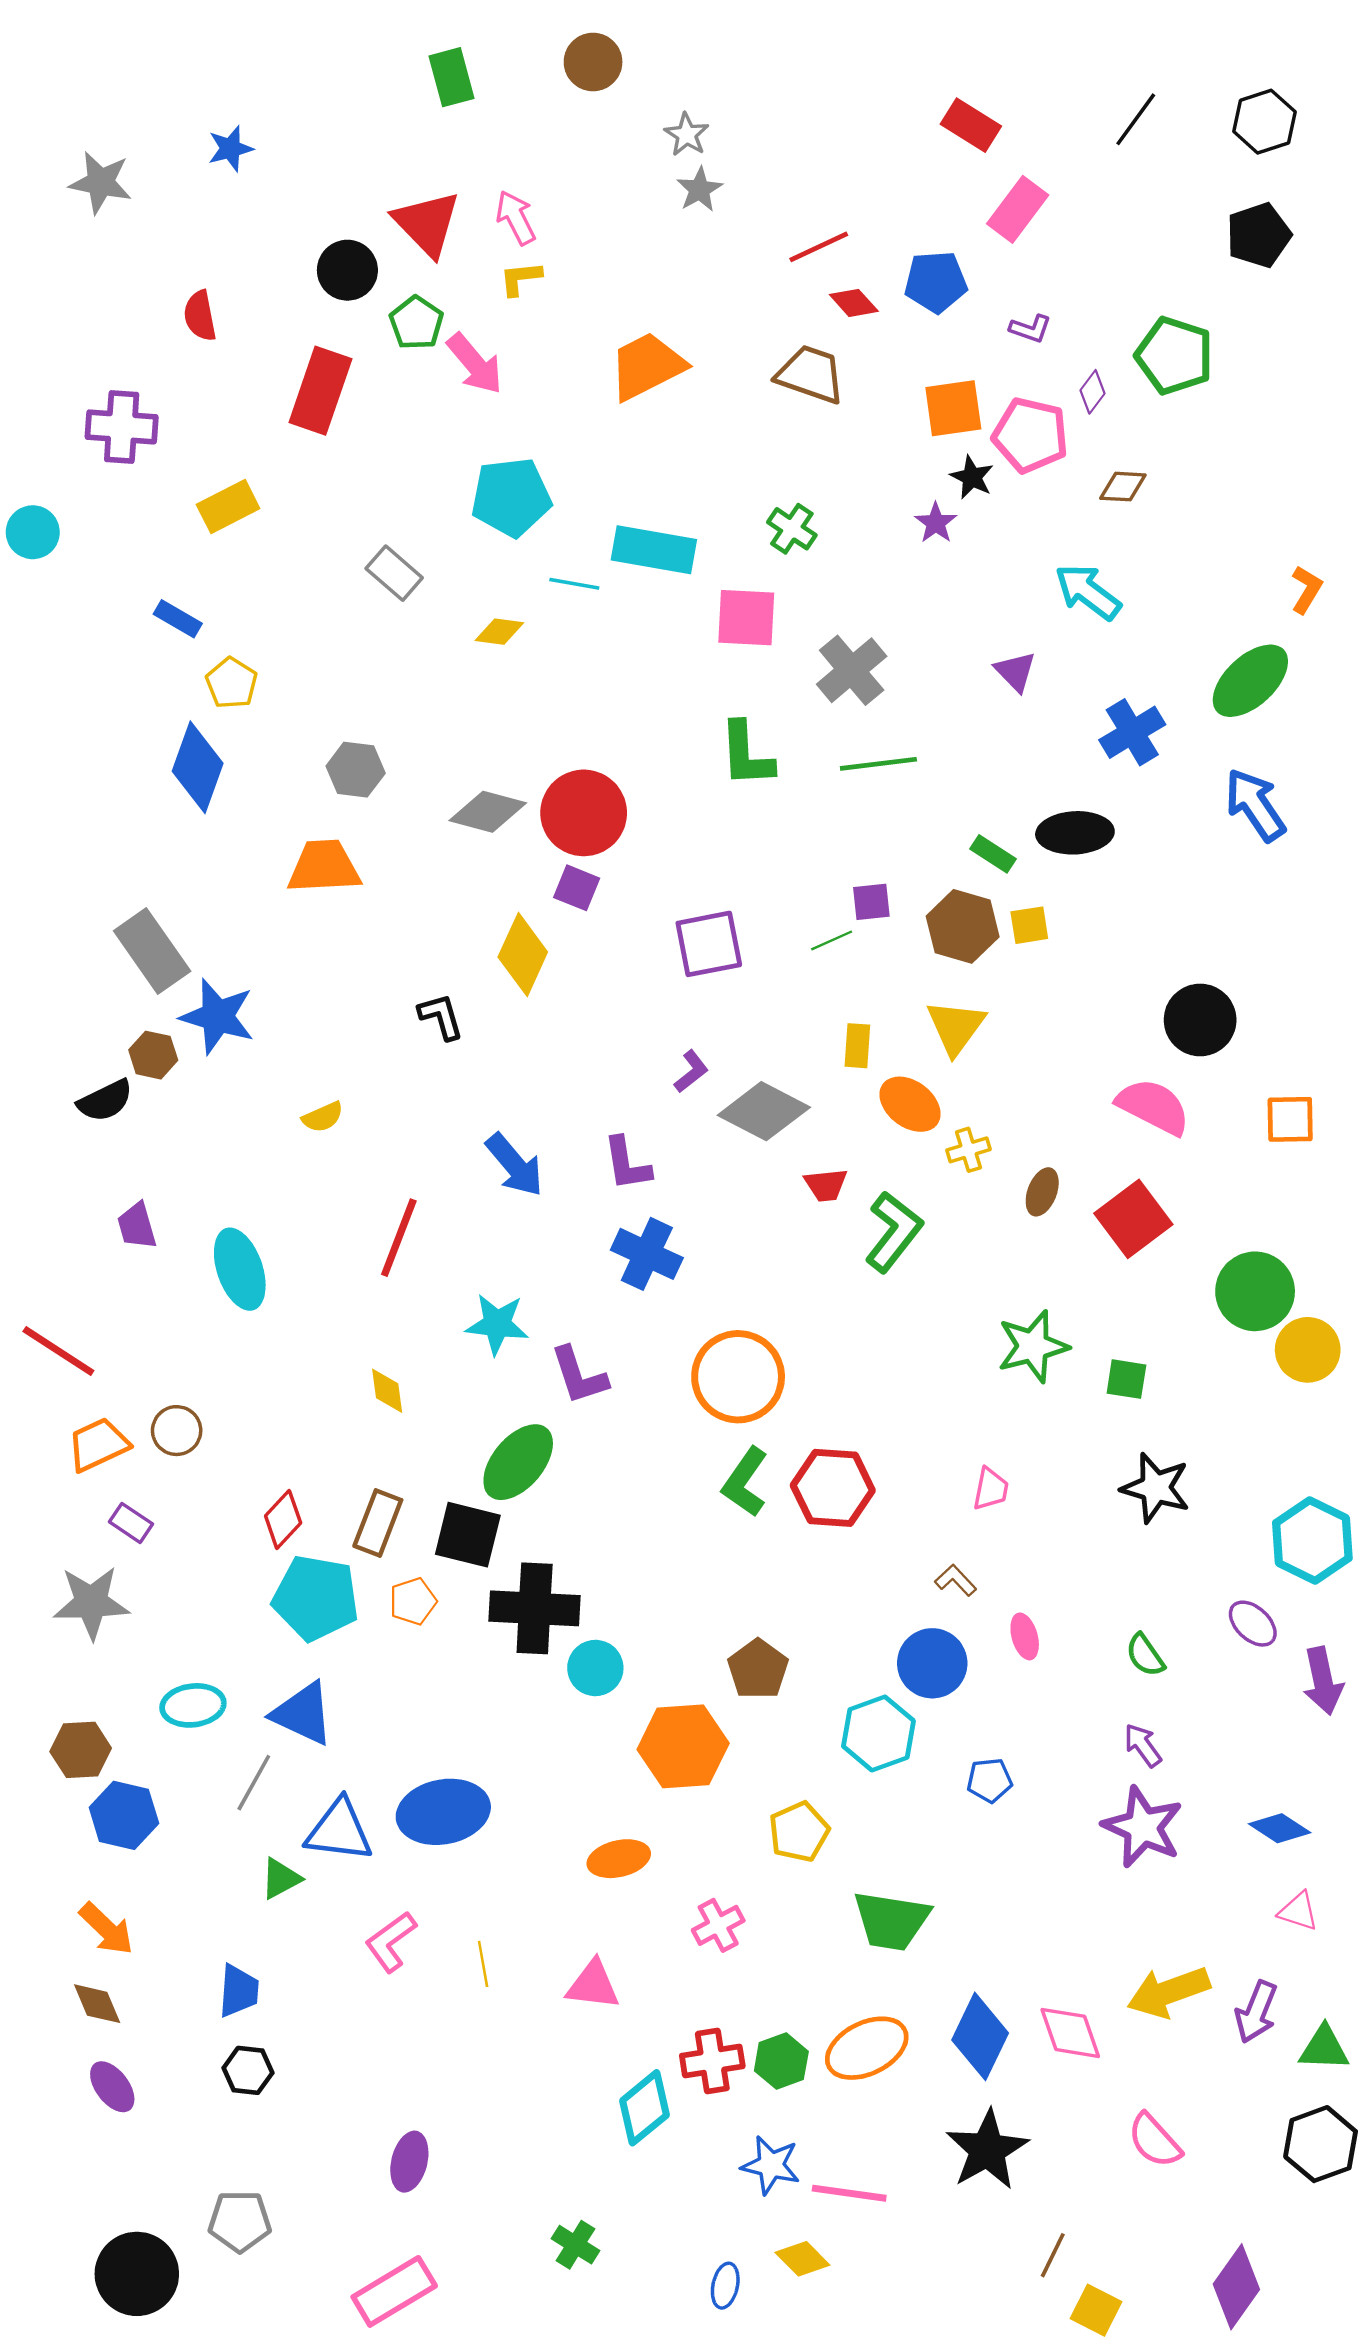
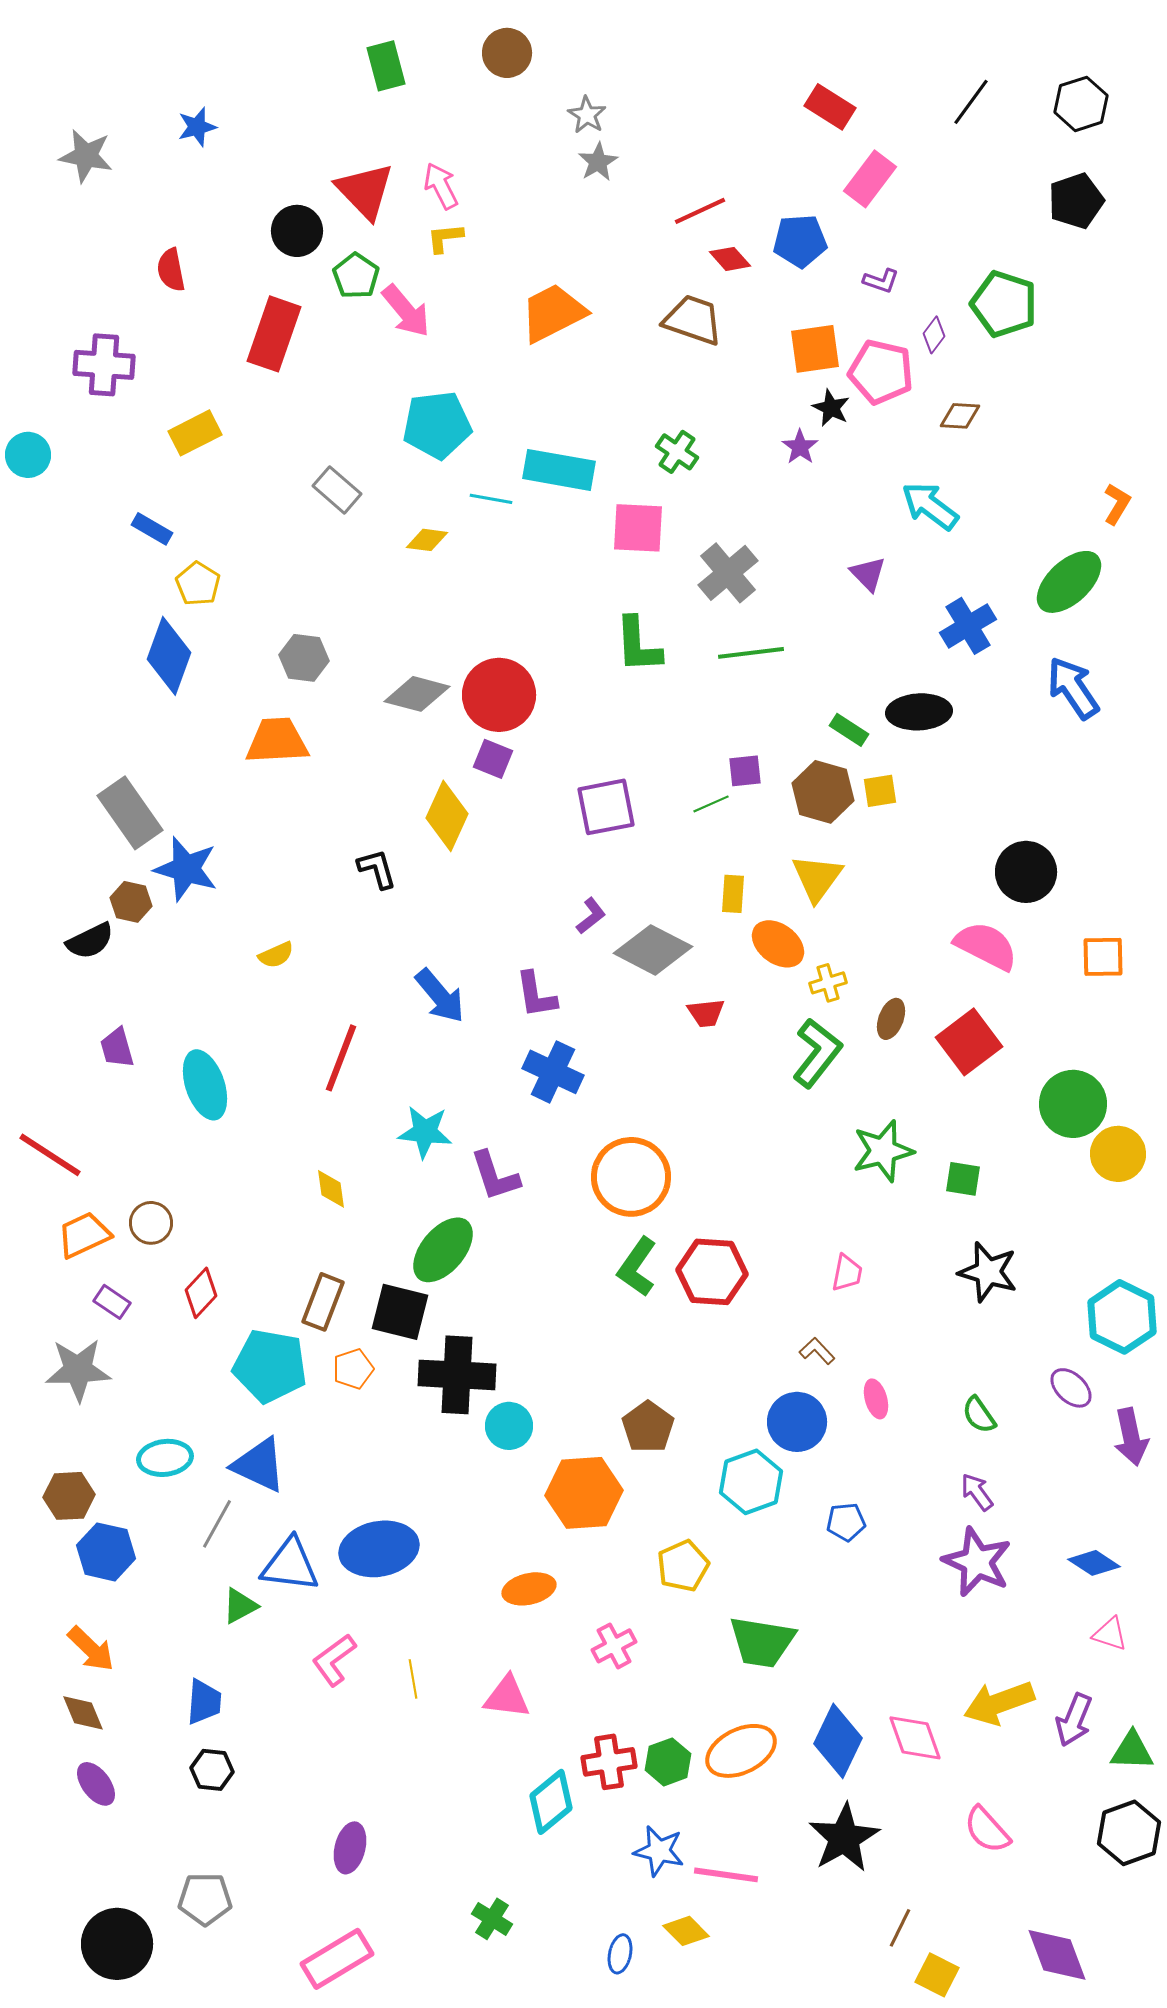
green L-shape: (894, 1232) -> (817, 1053), moved
red diamond: (283, 1519) -> (201, 1293), moved
purple diamond: (1236, 2287) -> (1057, 1955), turned -56

